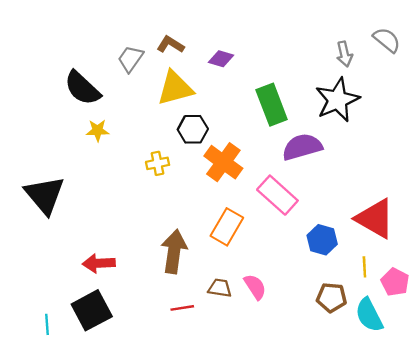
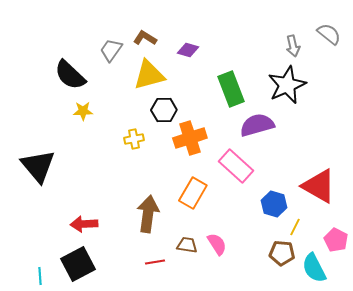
orange cross: (223, 162) -> (190, 138), turned 36
yellow line: (364, 267) -> (295, 227), moved, turned 30

